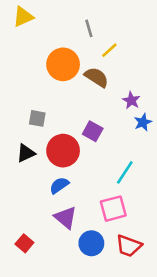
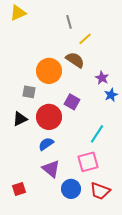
orange circle: (63, 64) -> (49, 71), moved
red square: (24, 243) -> (19, 189), turned 32

